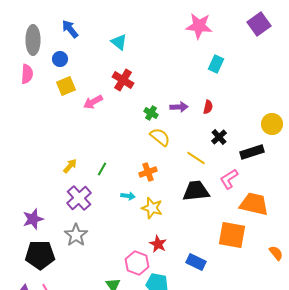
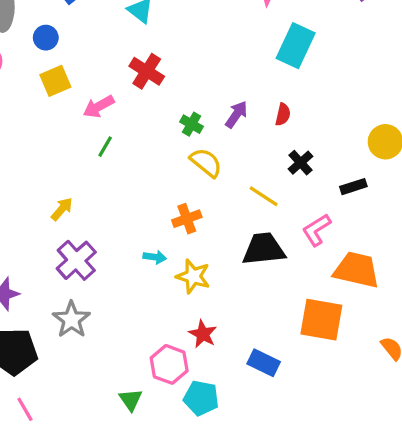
cyan rectangle: (216, 64) -> (296, 46), size x1.5
purple arrow: (179, 107) -> (236, 115), turned -54
black rectangle: (252, 152) -> (353, 187), size x0.7
green line: (102, 169) -> (105, 147), moved

